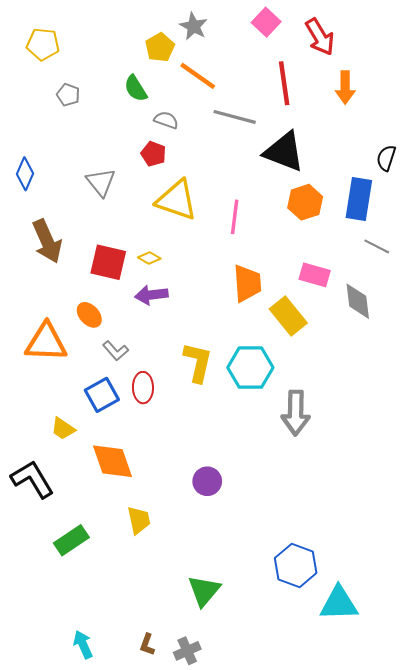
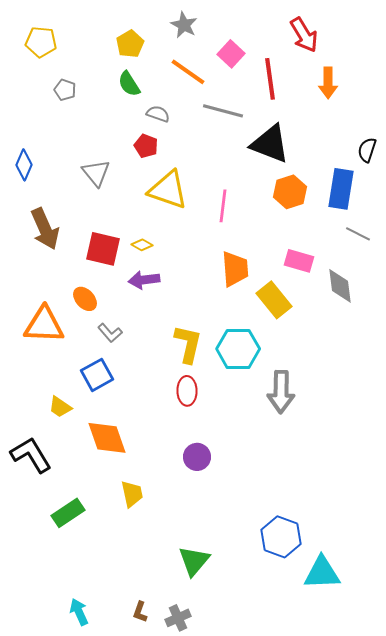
pink square: (266, 22) -> (231, 54), moved
yellow pentagon: (160, 47) -> (130, 44), moved
red ellipse: (143, 388) -> (187, 391), moved

